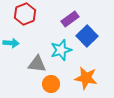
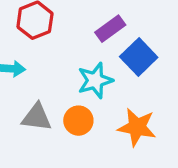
gray triangle: (37, 64) -> (37, 117), moved
orange circle: (51, 84) -> (78, 121), moved

